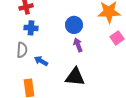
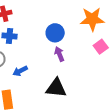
blue arrow: (41, 61) -> (20, 71), turned -56

